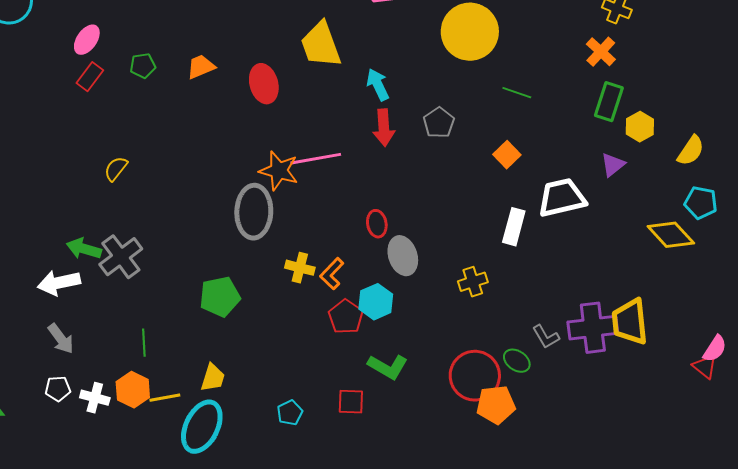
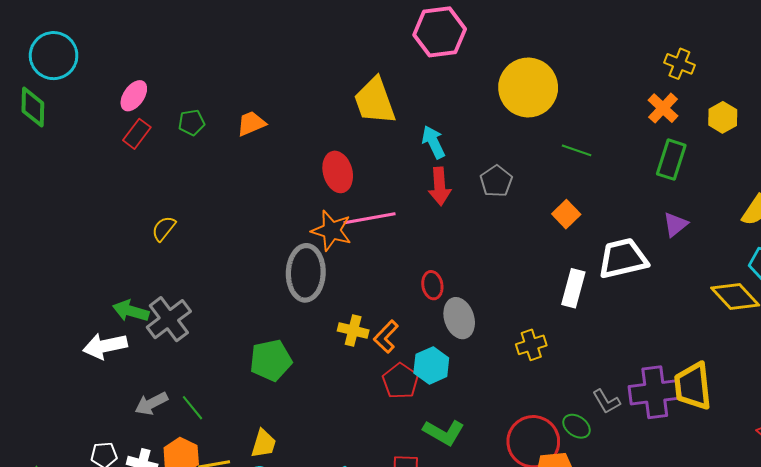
red ellipse: (264, 84) -> (338, 172), moved
yellow hexagon: (640, 127) -> (723, 117), moved
gray arrow: (61, 339) -> (151, 404), moved, turned 100
green line: (144, 343) -> (193, 408), turned -36

